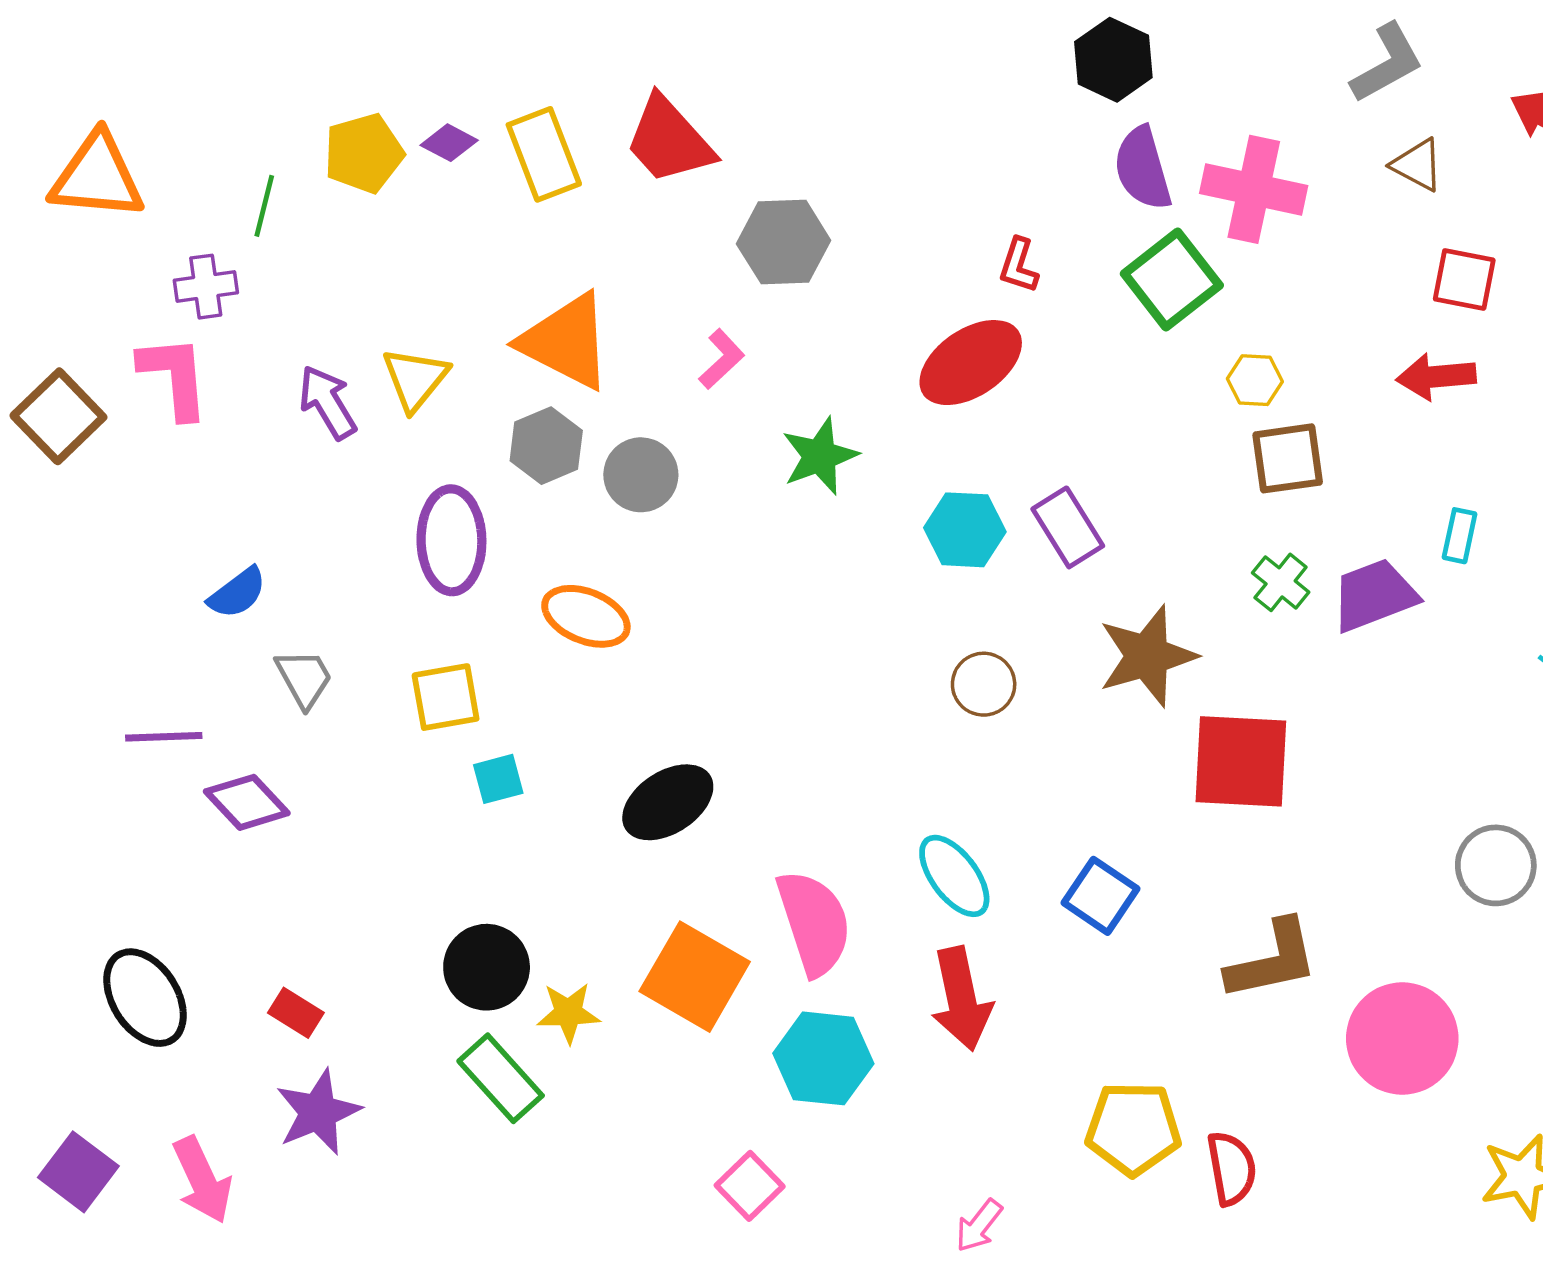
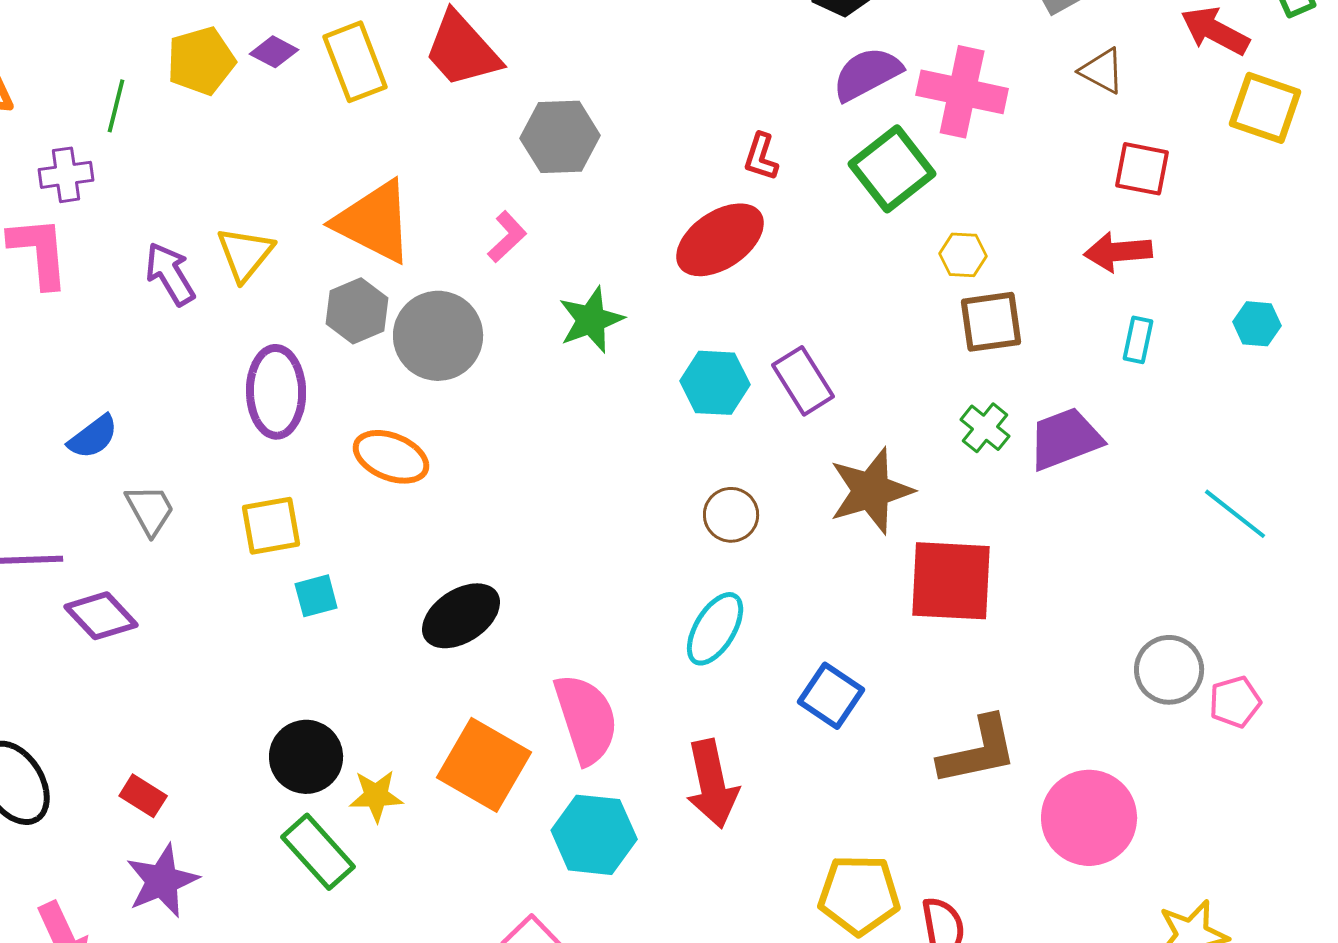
purple semicircle: (1143, 168) -> (867, 74), turned 78
gray circle: (641, 475) -> (438, 336), size x1.4
cyan rectangle: (1460, 536) -> (1138, 340), moved
cyan ellipse: (954, 876) -> (715, 629), moved, turned 68

